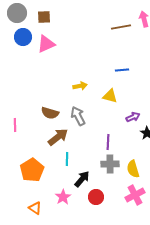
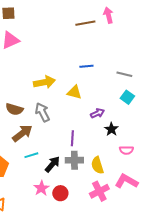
yellow arrow: (80, 86) -> (44, 82), size x1.5
cyan line: (67, 159) -> (31, 155), turned 72
black arrow: (82, 179) -> (52, 164), moved
pink star: (63, 197) -> (41, 188), moved

